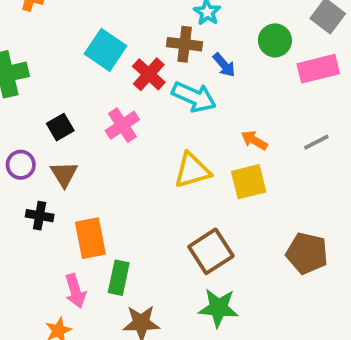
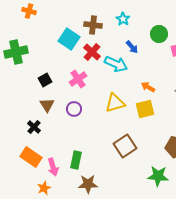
brown cross: (185, 44) -> (93, 25), moved
purple circle: (21, 165) -> (74, 109), moved
black cross: (40, 216) -> (34, 127), turned 32
orange rectangle: (90, 238) -> (31, 157), moved, turned -45
green star: (218, 308) -> (158, 176), moved

